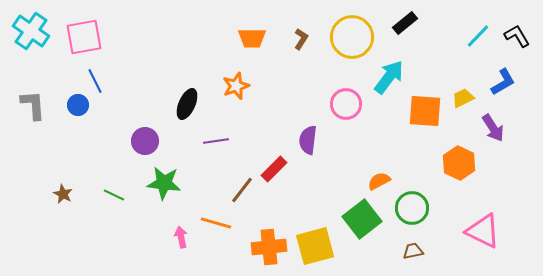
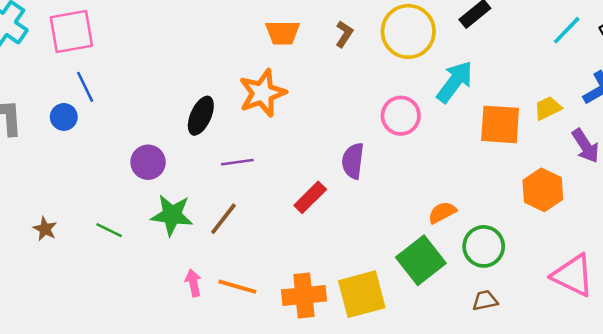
orange star: (236, 86) -> (262, 93), size x1.4
brown line: (242, 190) -> (223, 219), moved
orange line: (216, 223) -> (237, 287), moved

